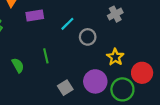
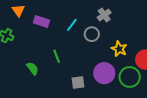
gray cross: (115, 14) -> (104, 15), moved
purple rectangle: (35, 16) -> (41, 21), turned 35
gray square: (65, 88) -> (78, 83), turned 32

